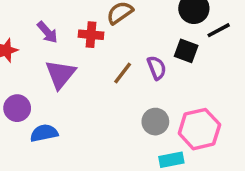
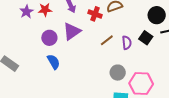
purple circle: (17, 108) -> (49, 38), moved
blue semicircle: (44, 133) -> (54, 62), turned 56

